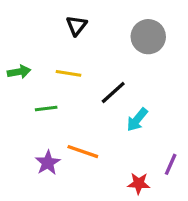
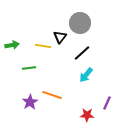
black triangle: (76, 26) -> (60, 37), moved
gray circle: (148, 37) -> (80, 23), moved
black line: (113, 93) -> (82, 53), moved

